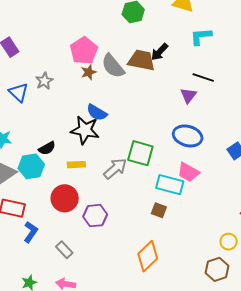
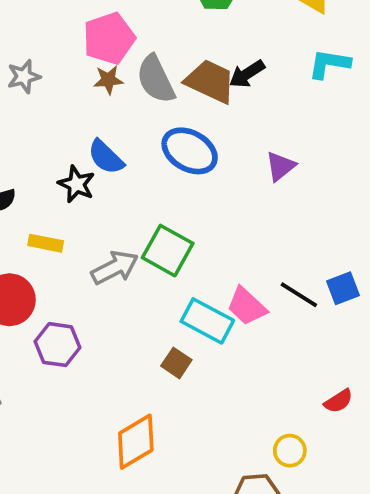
black line: (203, 77) -> (299, 295), moved
black star: (85, 130) -> (76, 184), size x0.7
blue ellipse: (188, 136) -> (190, 151), moved

